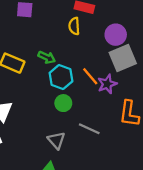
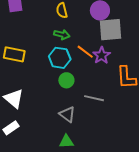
green arrow: (47, 57) -> (62, 35), moved
gray square: (123, 58) -> (111, 30), turned 30

